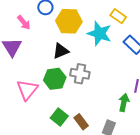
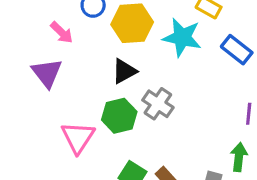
gray cross: (80, 74) -> (158, 104), turned 30
green arrow: (124, 102) -> (239, 157), moved

